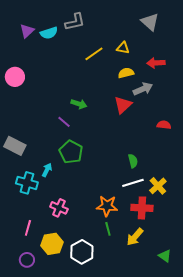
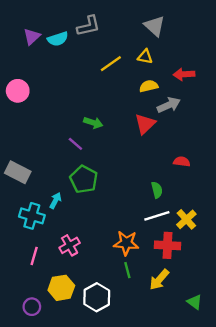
gray triangle: (150, 22) -> (155, 26), moved
red semicircle: (164, 125) -> (182, 162), moved
pink cross: (59, 208) -> (70, 245), turned 36
pink line: (28, 228) -> (34, 256), moved

